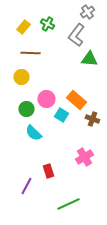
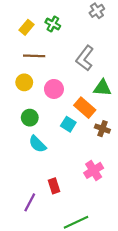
gray L-shape: (76, 35) -> (85, 58), moved
green triangle: (89, 59) -> (102, 88), moved
pink circle: (46, 99) -> (54, 89), moved

